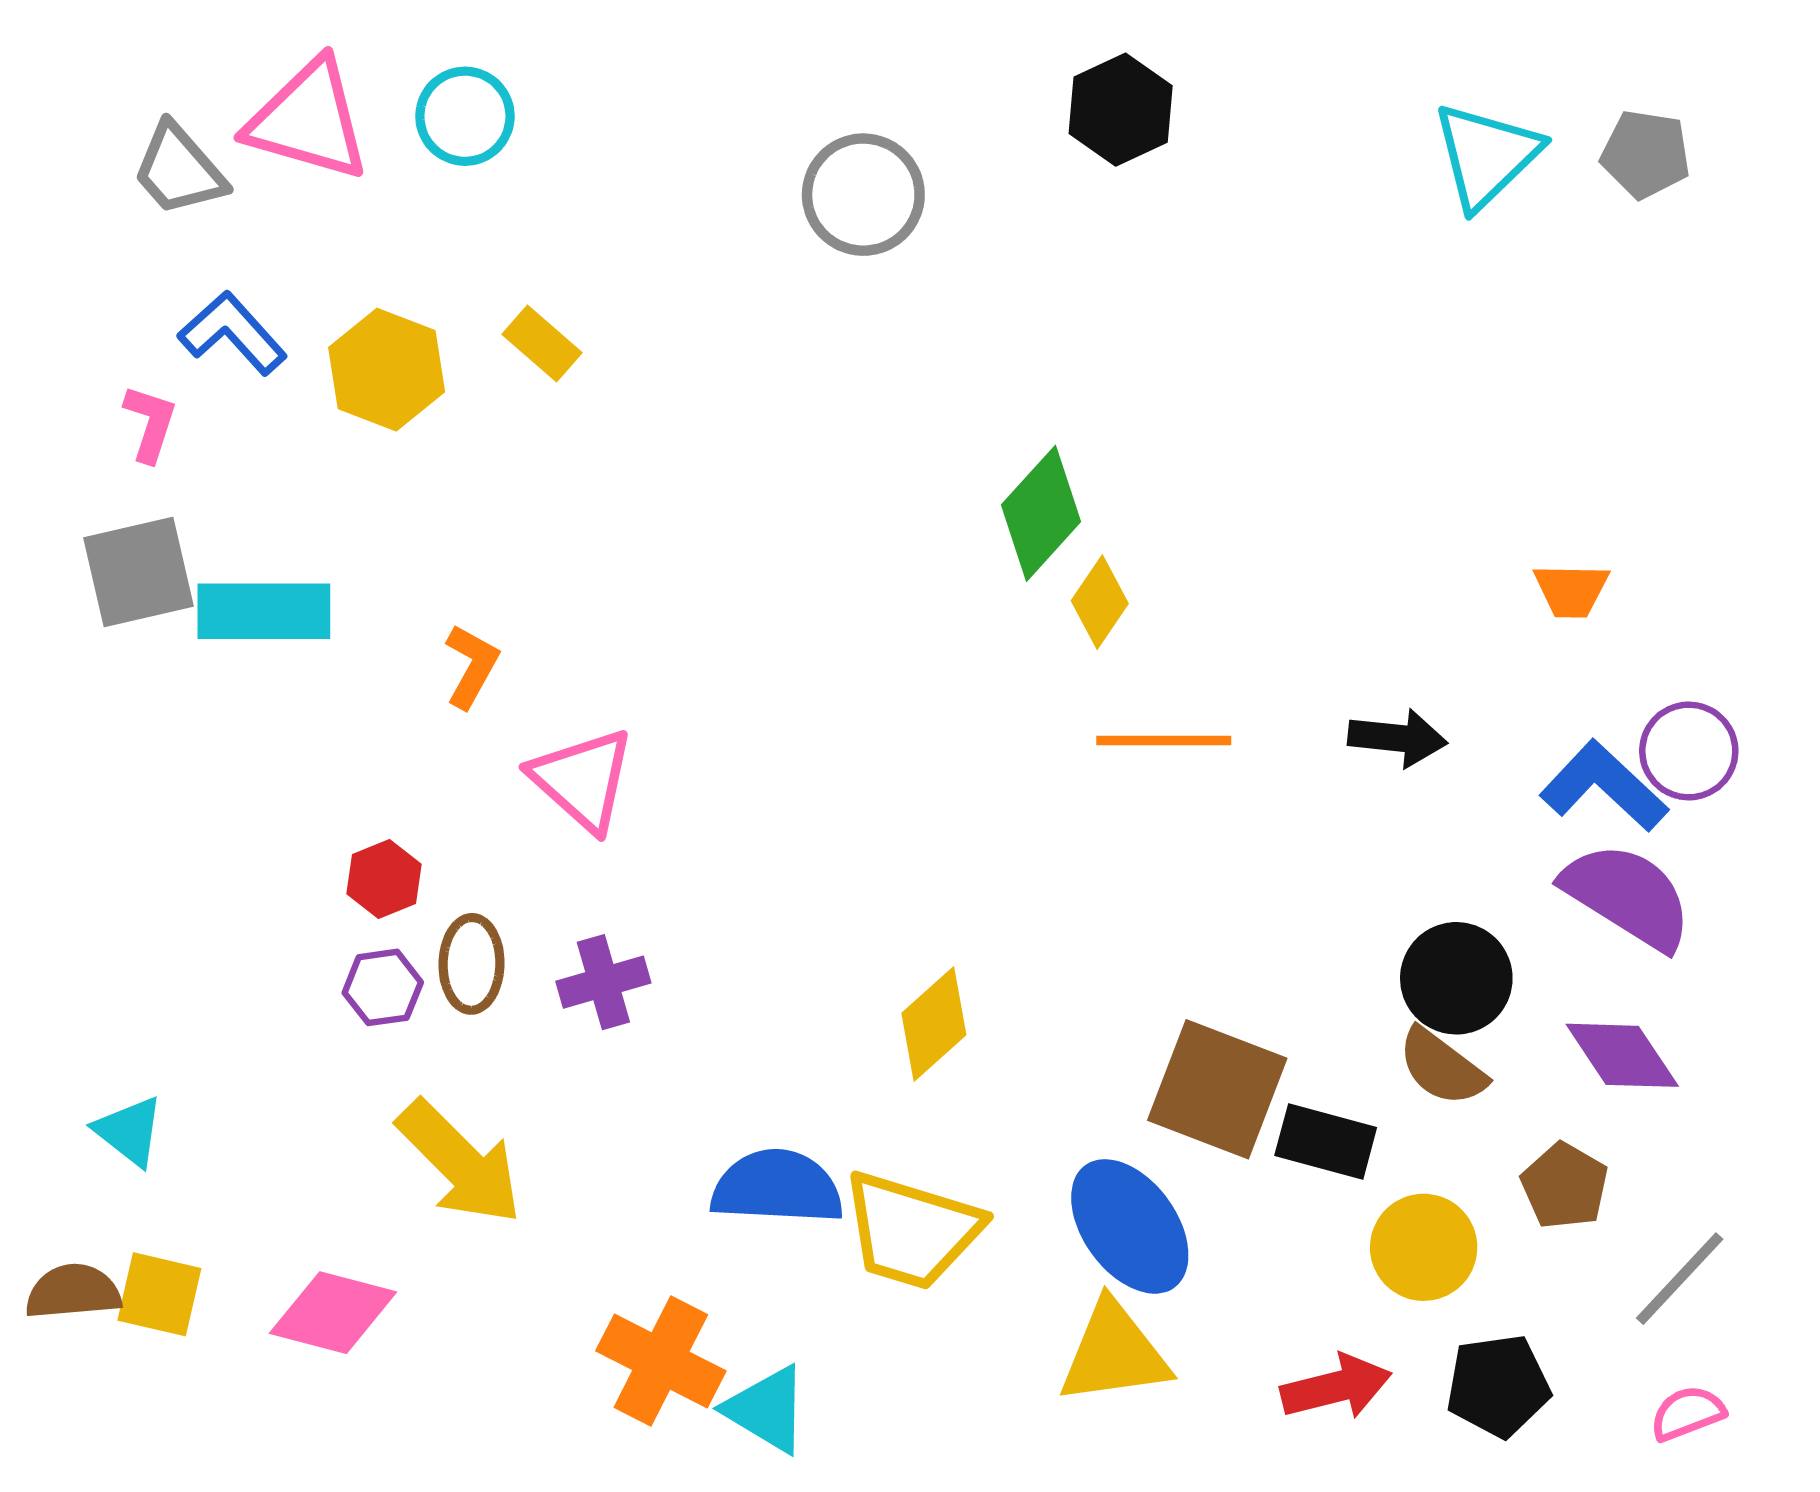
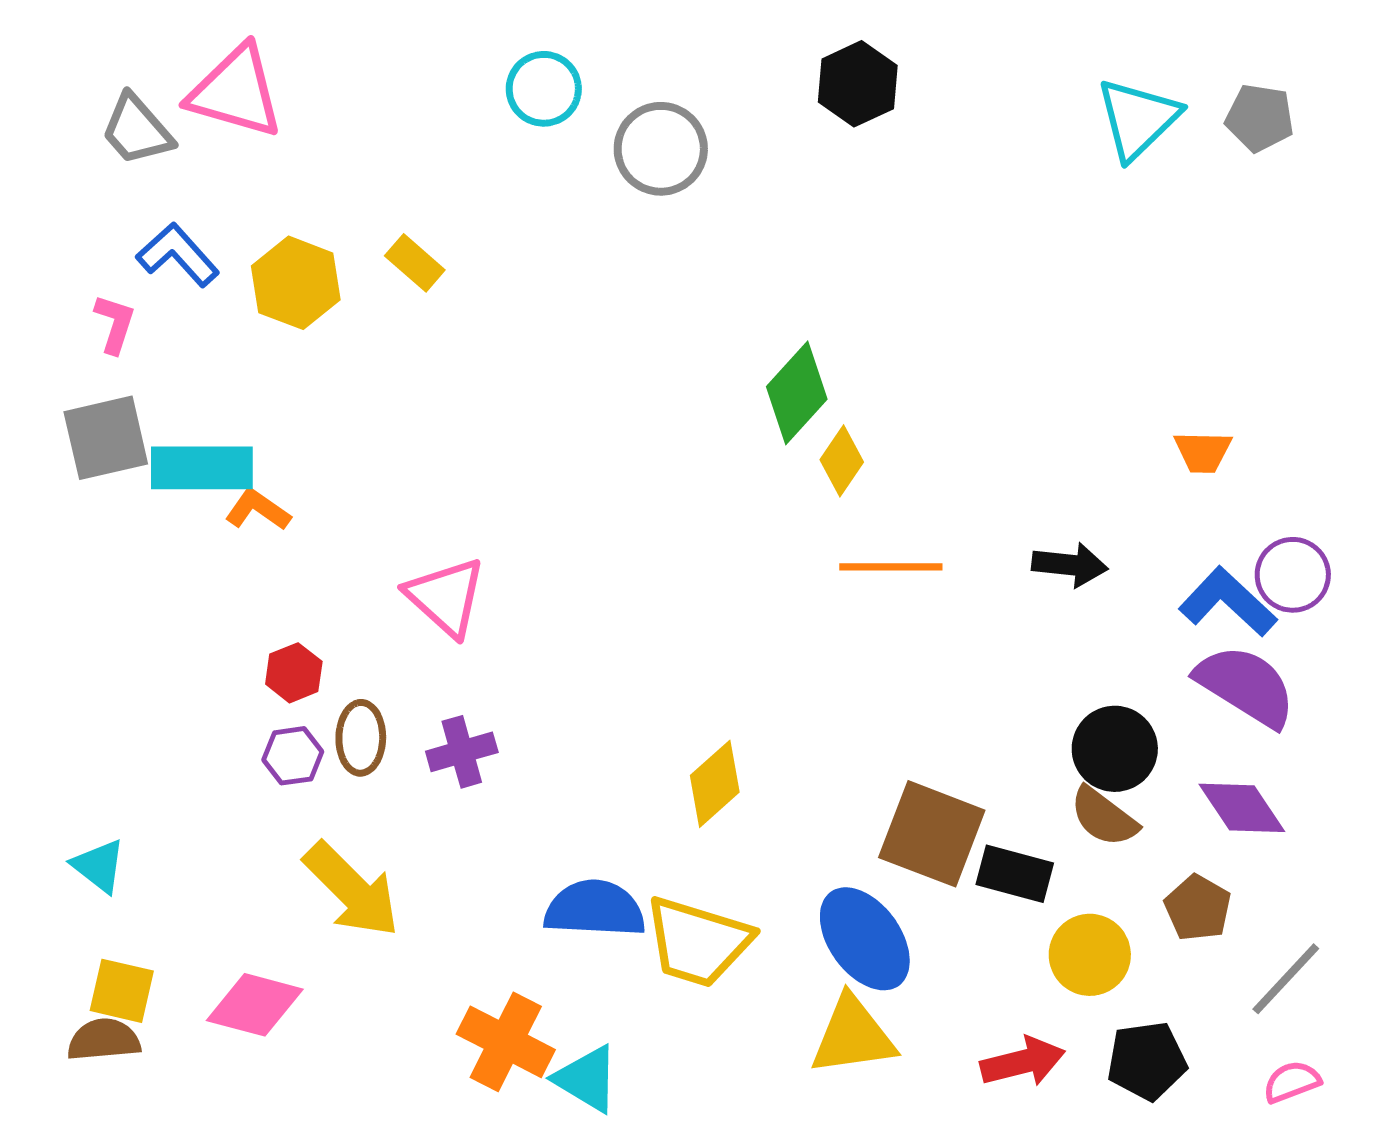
cyan circle: (465, 116) -> (544, 89), moved
orange L-shape: (472, 666) -> (258, 510), moved, turned -84
brown semicircle: (73, 1292) -> (104, 1040), moved

